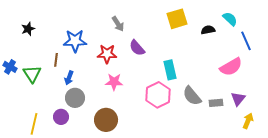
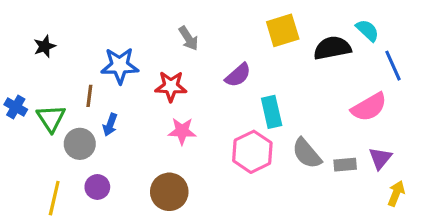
black semicircle: (208, 30) -> (332, 48), size x1.6
purple semicircle: (137, 48) -> (238, 75), moved, turned -90
gray circle: (75, 98) -> (80, 144), moved

